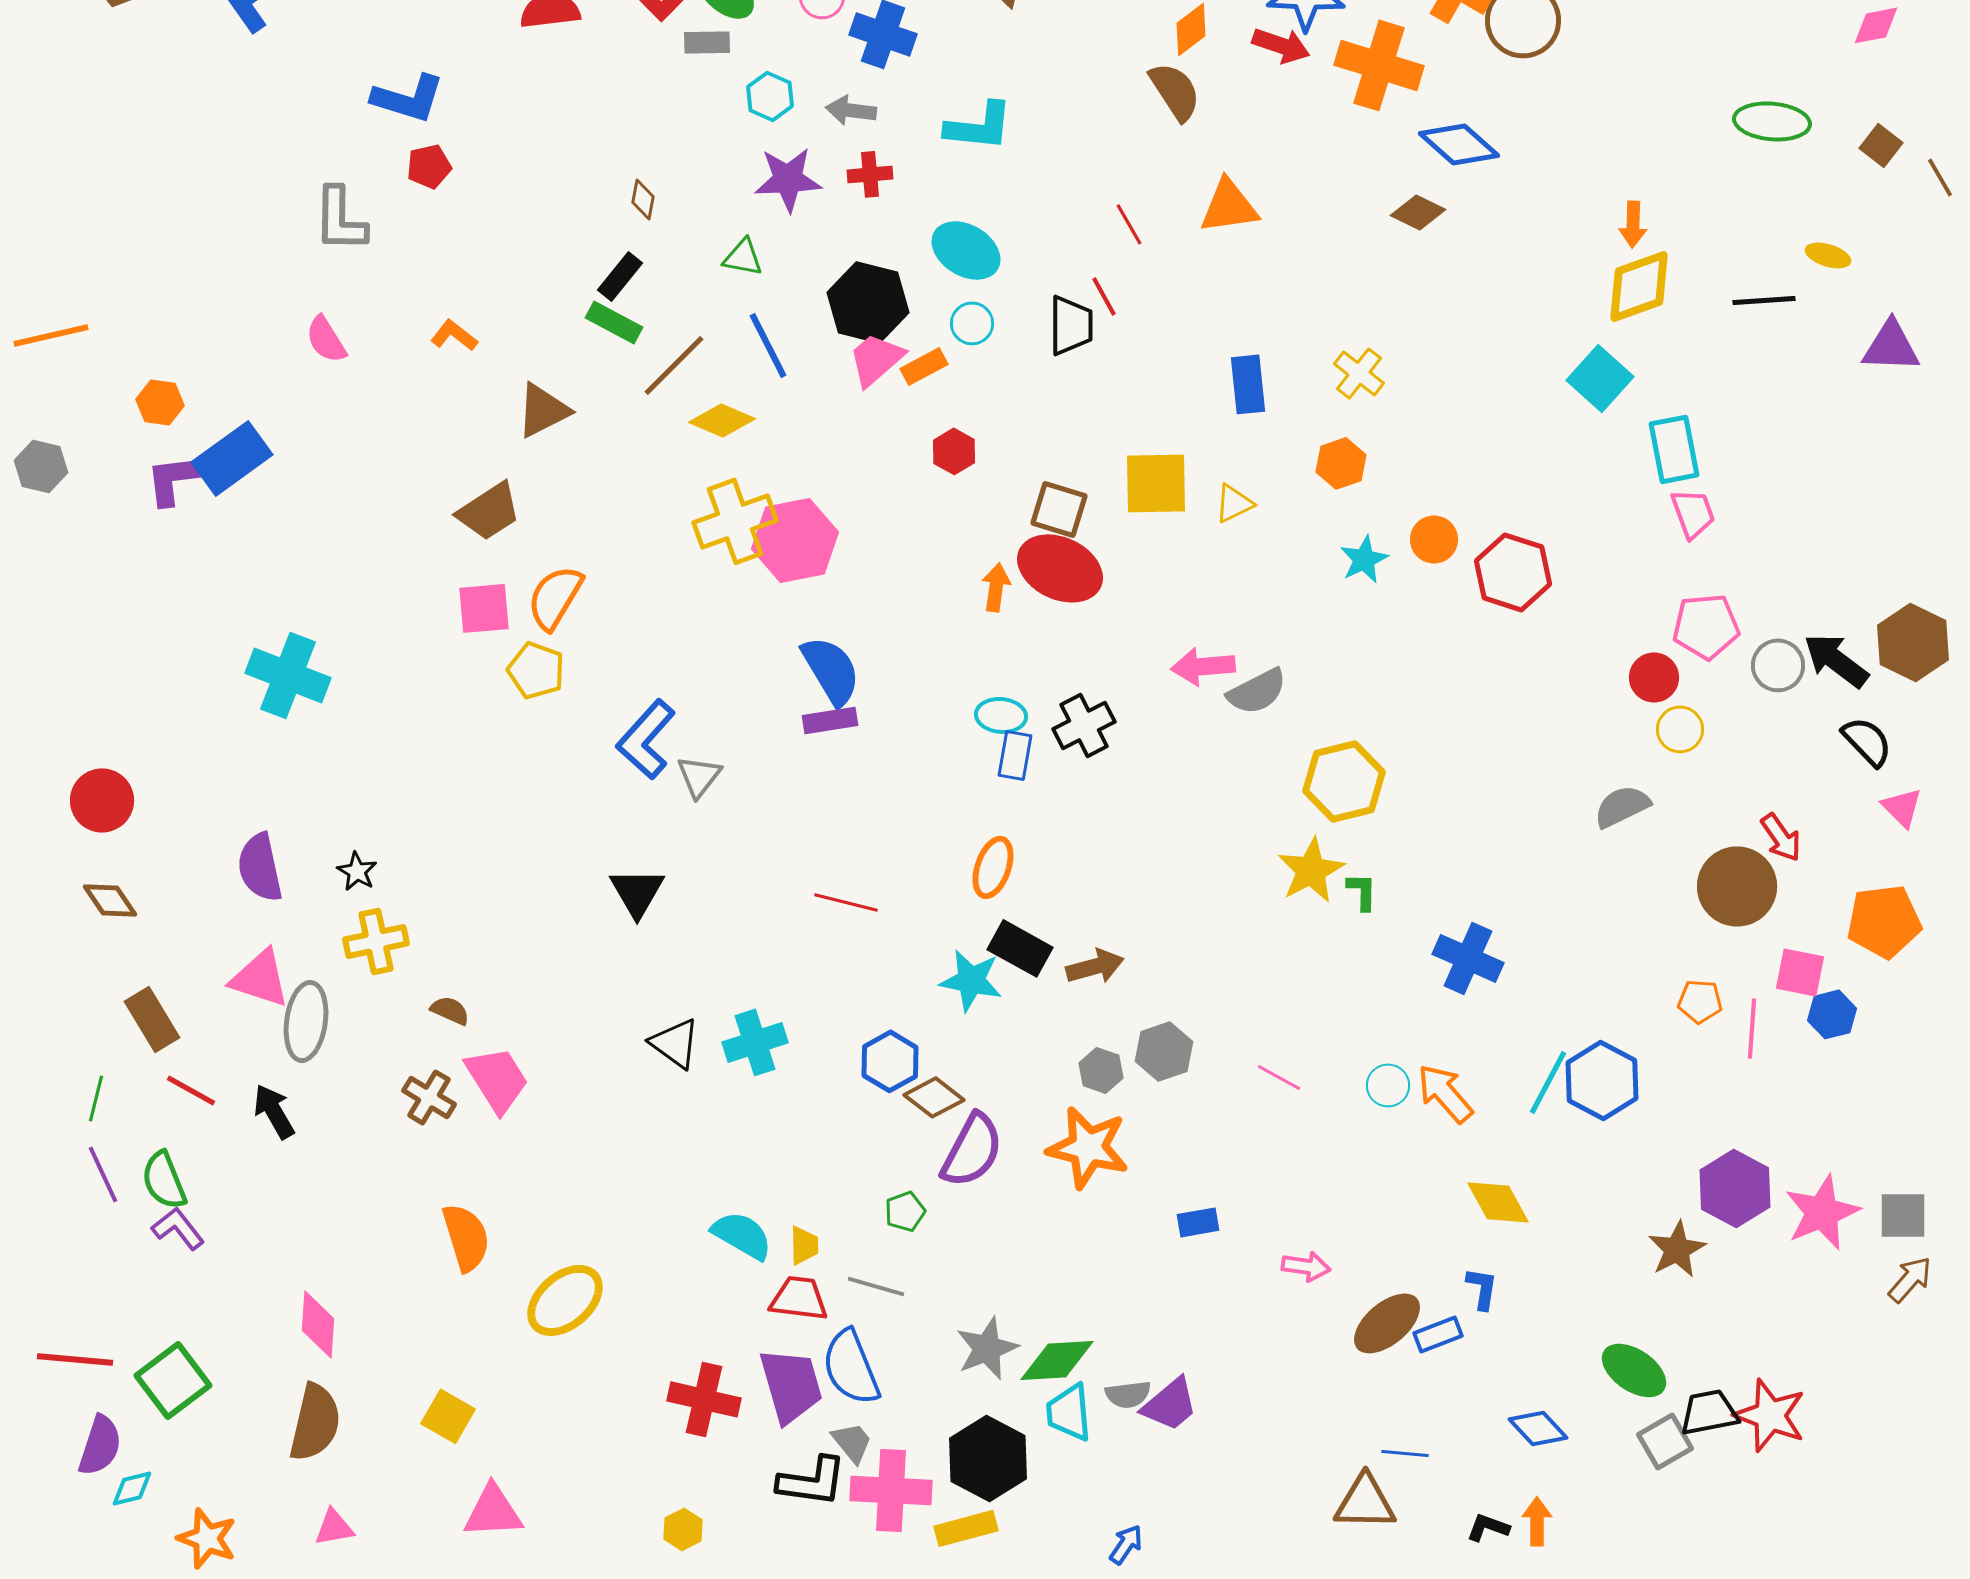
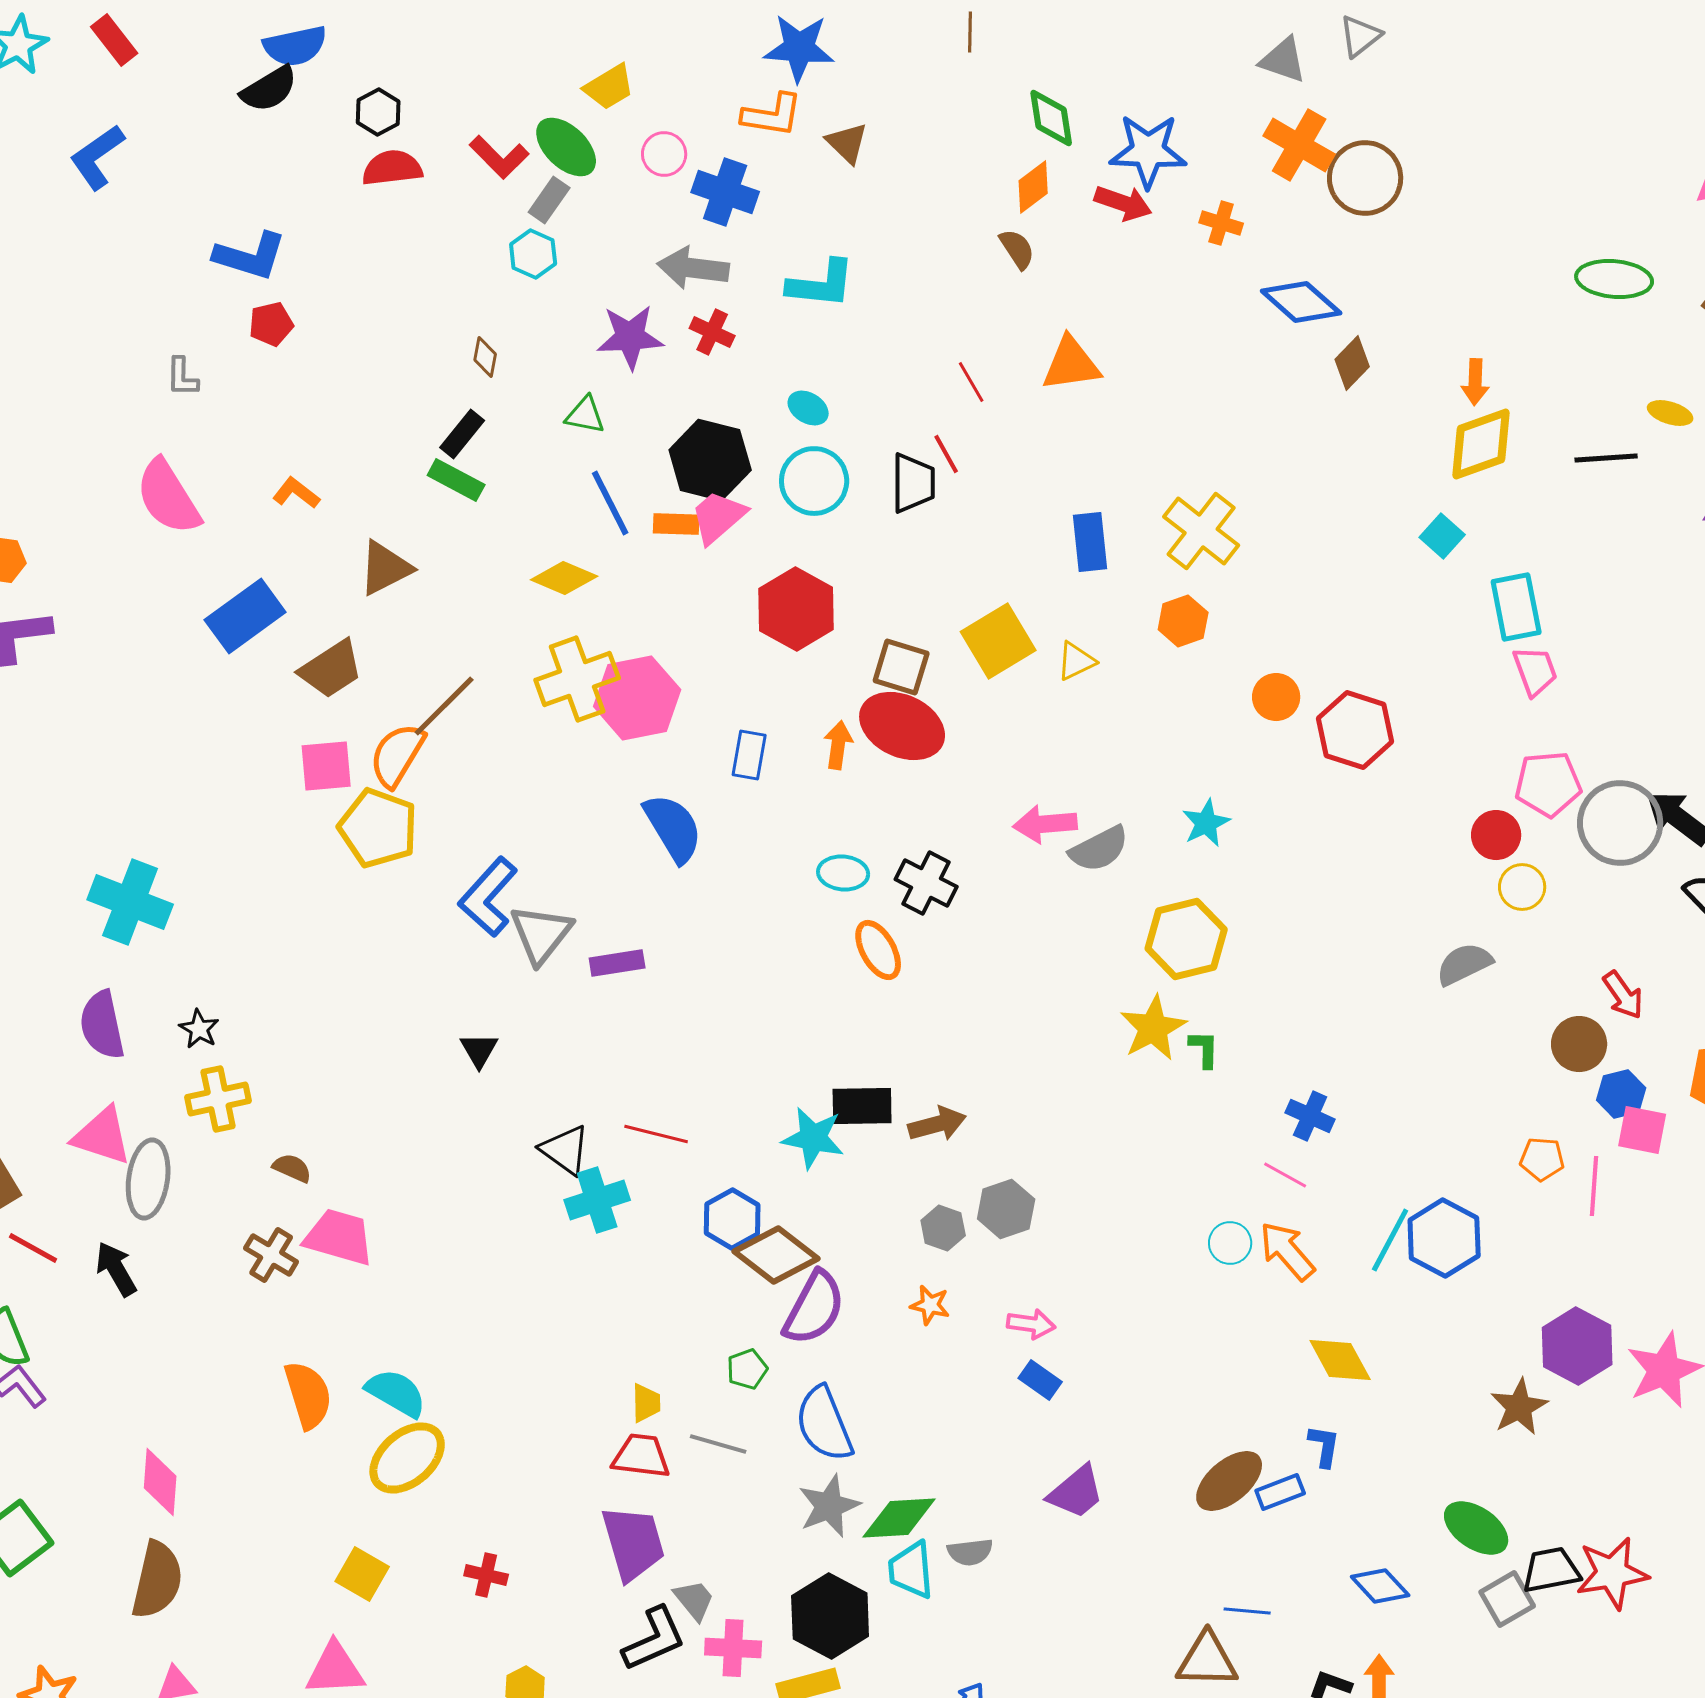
gray rectangle: (707, 42) -> (549, 200), turned -54
orange cross: (1379, 65) -> (1221, 223), size x0.5
brown semicircle: (1175, 91) -> (1017, 249), size x0.7
cyan hexagon: (770, 96) -> (533, 254), moved
gray arrow: (851, 110) -> (693, 268), size x1.4
red cross: (870, 174) -> (712, 332), turned 30
brown diamond: (1418, 212) -> (1352, 363), moved, turned -72
gray L-shape: (340, 219) -> (182, 377), size x0.6
cyan ellipse: (966, 250) -> (808, 408), size x0.6
cyan circle: (972, 323) -> (814, 481), size x1.6
pink semicircle: (326, 339) -> (168, 497), size x1.6
brown line: (674, 365) -> (444, 706), moved
orange rectangle: (924, 366) -> (676, 524), moved, turned 30
yellow cross: (1359, 373) -> (1201, 531), size x1.5
cyan square: (1600, 378) -> (1442, 536), size x0.7
red hexagon: (954, 451) -> (796, 609), size x1.8
blue rectangle: (232, 458) -> (245, 616), moved
yellow square: (1156, 483) -> (998, 641), turned -30
cyan star: (1364, 559) -> (1206, 823), moved
gray circle: (1778, 665) -> (1620, 823), size x1.6
yellow pentagon: (536, 670) -> (378, 828), size x1.4
cyan cross: (288, 675) -> (130, 902), moved
purple rectangle: (830, 720) -> (617, 963), moved
black cross: (1084, 725) -> (926, 883), turned -36
blue rectangle: (1015, 755) -> (749, 755), moved
gray triangle: (699, 776) -> (541, 934), size x1.4
orange ellipse: (993, 867) -> (878, 950), moved, turned -48
brown circle: (1737, 886) -> (1579, 1044), size x0.7
black triangle: (637, 892) -> (479, 1050), size x0.7
red line: (846, 902) -> (656, 1134), moved
black rectangle: (1020, 948) -> (862, 1106), turned -30
blue cross: (1468, 958) -> (1310, 1116), size x0.7
blue hexagon: (1832, 1014) -> (1621, 1094), moved
black triangle: (675, 1043) -> (565, 1150), moved
pink line: (1279, 1077) -> (1285, 1175), moved
pink trapezoid: (497, 1079) -> (339, 1237), turned -42
brown diamond: (934, 1097) -> (776, 1255), size x1.4
orange star: (1088, 1147) -> (930, 1305), size x0.5
blue rectangle: (1198, 1222) -> (1040, 1380), turned 45
cyan semicircle: (742, 1235) -> (396, 1393), moved
pink arrow: (1306, 1266) -> (1031, 1324), moved
blue semicircle: (851, 1367) -> (824, 1424), moved
red cross: (704, 1399) -> (486, 1575), moved, size x0.6
purple trapezoid: (1170, 1404) -> (1076, 1492), moved
red star: (1770, 1415) -> (1612, 1573), turned -30
yellow square: (448, 1416) -> (362, 1574), moved
black L-shape: (812, 1481) -> (654, 1639), turned -32
pink cross: (891, 1490) -> (733, 1648), size x0.7

